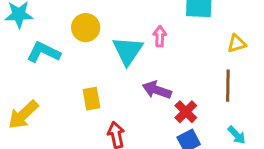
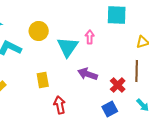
red cross: (186, 112) -> (118, 85), moved

